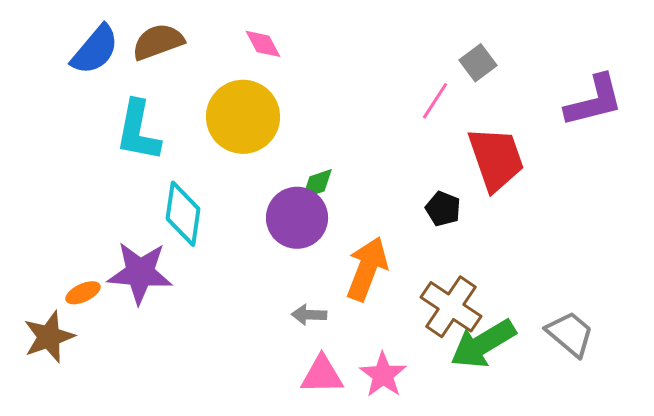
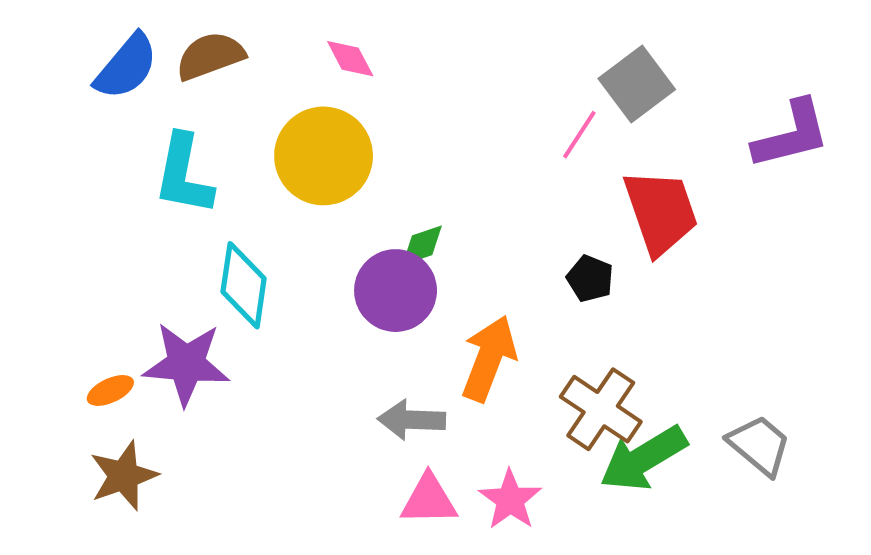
gray square: (478, 63) -> (637, 84), size x1.5
gray arrow: (309, 315) -> (412, 420), size x1.4
brown star: (49, 337) -> (124, 476), moved

